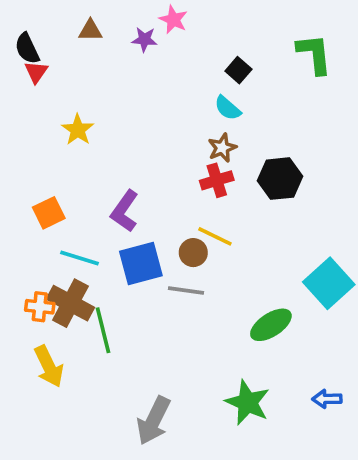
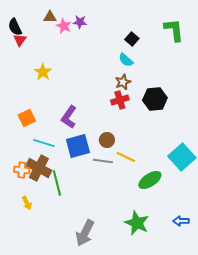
pink star: (173, 20) -> (64, 26), moved
yellow line: (215, 236) -> (126, 157), moved
yellow arrow: (49, 366) -> (27, 203), size x0.6

